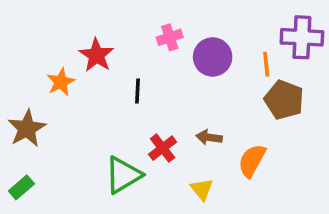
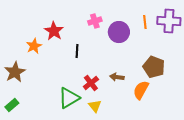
orange line: (266, 64) -> (145, 22), moved
brown pentagon: (284, 100) -> (154, 67), moved
yellow triangle: (202, 189) -> (95, 106), moved

